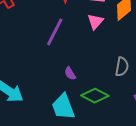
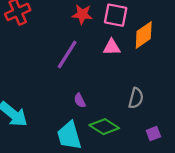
pink triangle: (95, 22) -> (112, 47), turned 42

